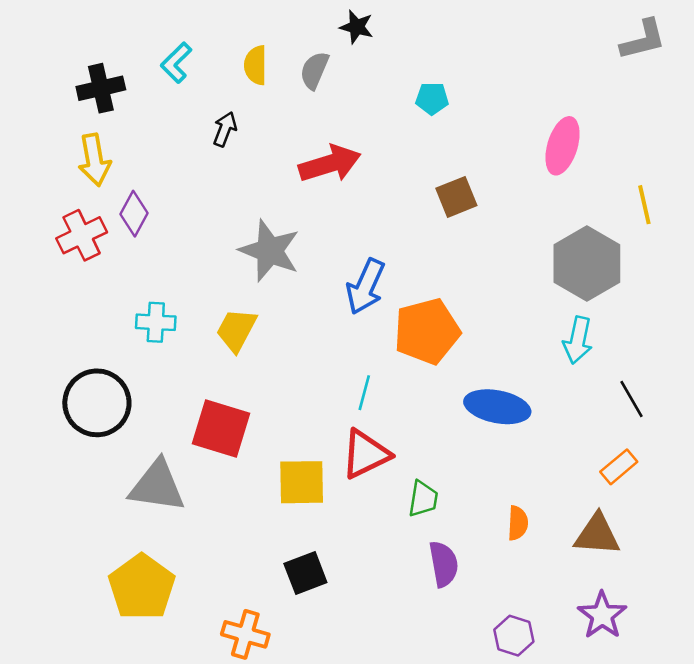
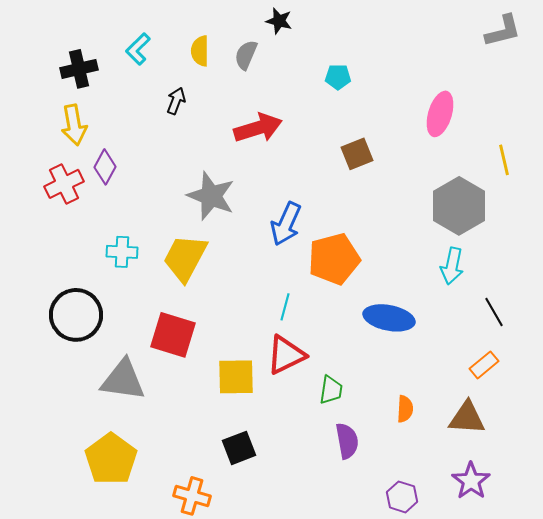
yellow trapezoid: (236, 330) -> (185, 258), size x1.4

